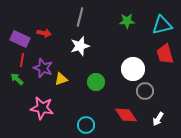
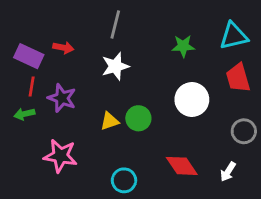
green star: (127, 21) -> (183, 46), moved
green arrow: (17, 79) -> (24, 114), turned -56
yellow triangle: (61, 79) -> (110, 121), moved
gray circle: (145, 91) -> (244, 131), moved

